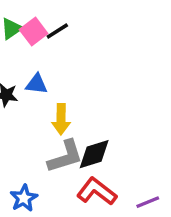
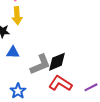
blue triangle: (36, 84) -> (13, 52), moved
yellow arrow: (61, 119) -> (17, 16), moved

